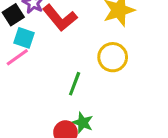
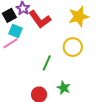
green star: (83, 123) -> (64, 88), moved

